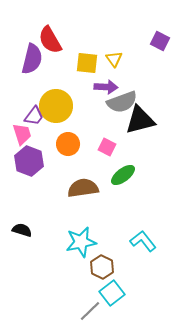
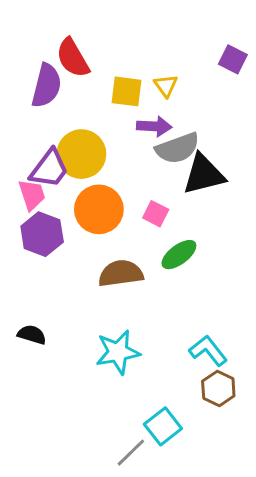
purple trapezoid: (34, 116) -> (49, 169), size x1.4
orange circle: (68, 144) -> (99, 209), size x1.4
brown hexagon: (102, 267) -> (218, 388), moved

